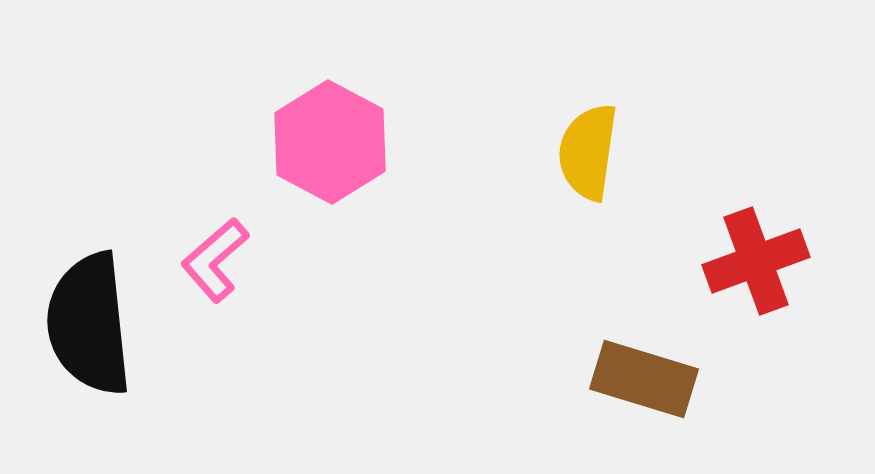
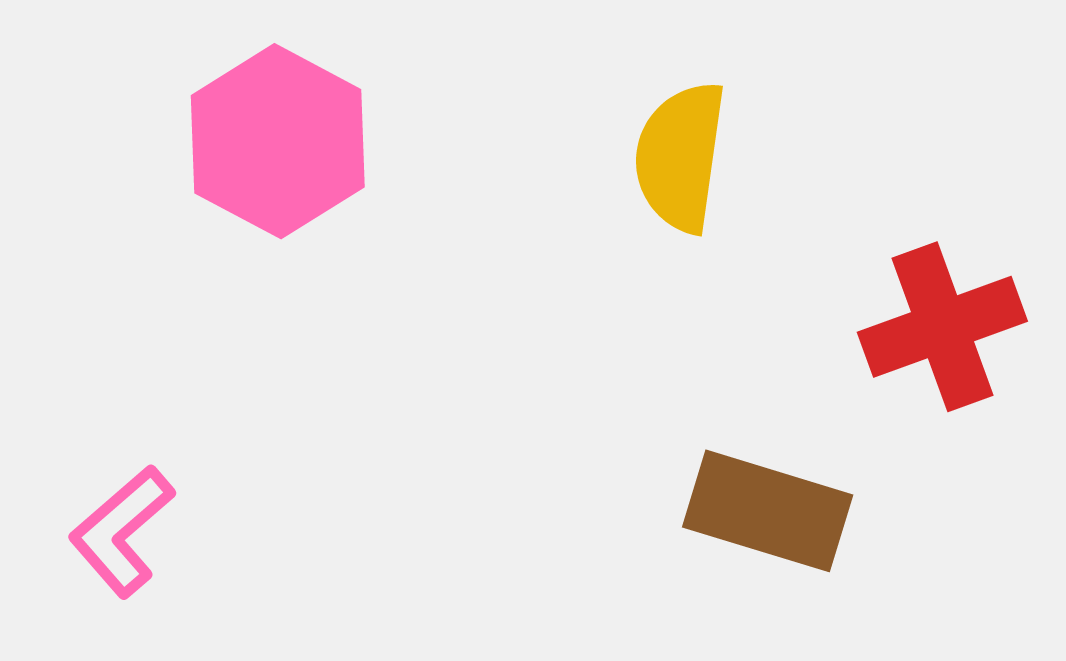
pink L-shape: (215, 260) -> (122, 531), moved

